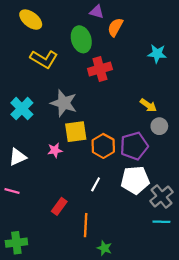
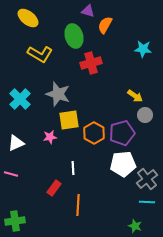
white line: (96, 184) -> (73, 168), moved, turned -32
green star: (104, 248) -> (135, 226), moved

